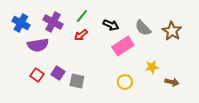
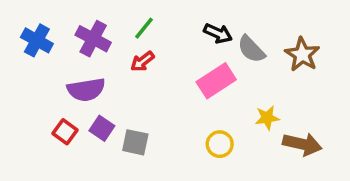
black arrow: (111, 25) -> (218, 33), moved
purple semicircle: (38, 45) -> (86, 90), moved
brown arrow: (172, 82) -> (302, 144), size x1.5

